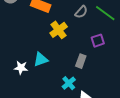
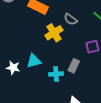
gray semicircle: (81, 12) -> (71, 19), moved, turned 80
cyan cross: (69, 83) -> (56, 74), moved, turned 32

